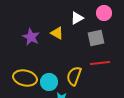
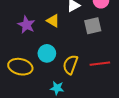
red line: (100, 63) -> (100, 64), moved
cyan circle: (49, 82) -> (47, 53), moved

